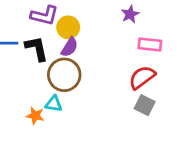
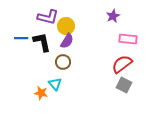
brown circle: (64, 75) -> (63, 62), size x0.6
cyan triangle: (54, 104) -> (55, 84), turned 40

